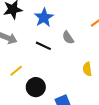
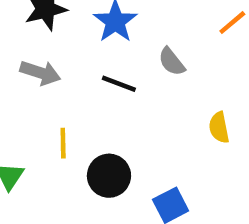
yellow line: (16, 71) -> (63, 143), turned -48

